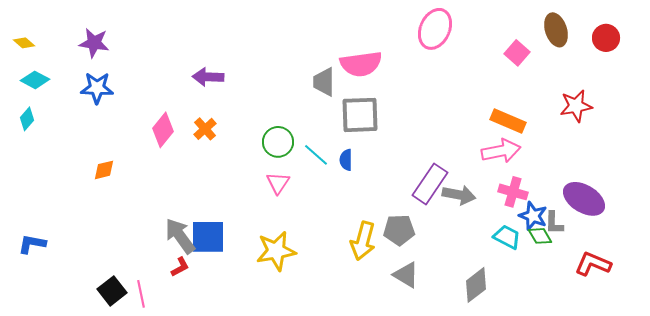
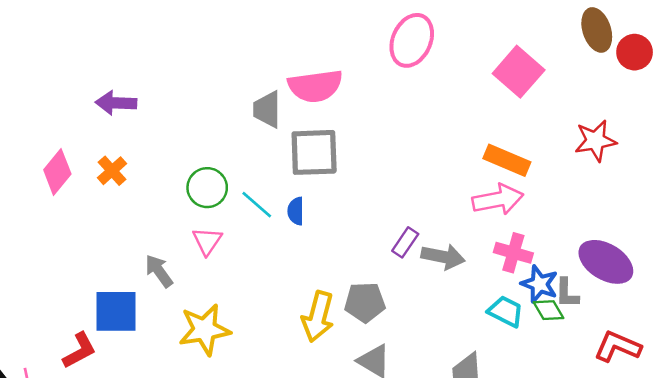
brown ellipse: (556, 30) -> (597, 30), moved
pink square: (517, 53) -> (519, 72), size x1.5
purple rectangle: (430, 184) -> (405, 242), size x0.6
gray arrow: (180, 236) -> (159, 271), moved, size x0.7
red L-shape: (180, 267) -> (79, 350), size x1.4

